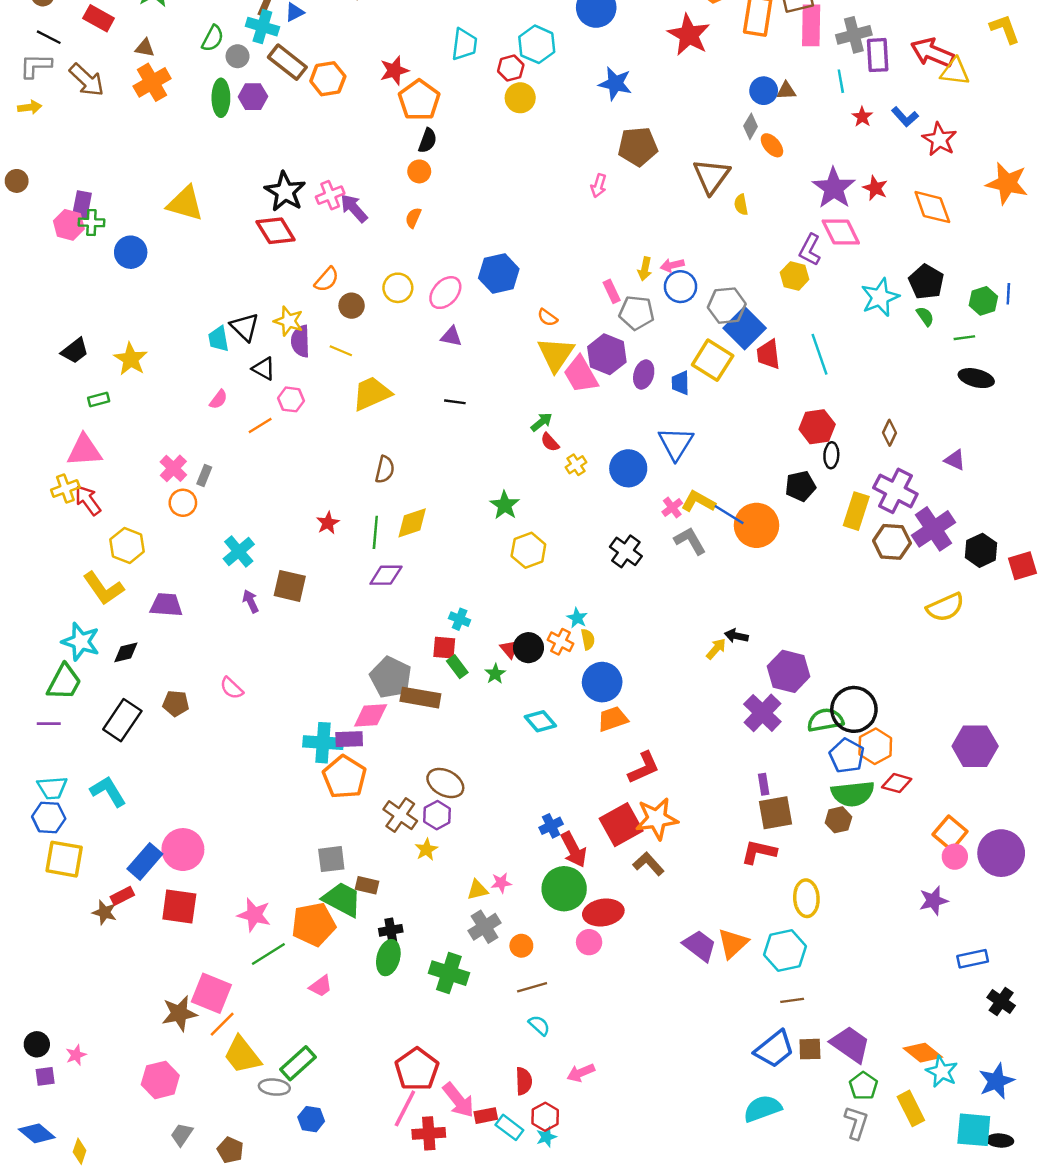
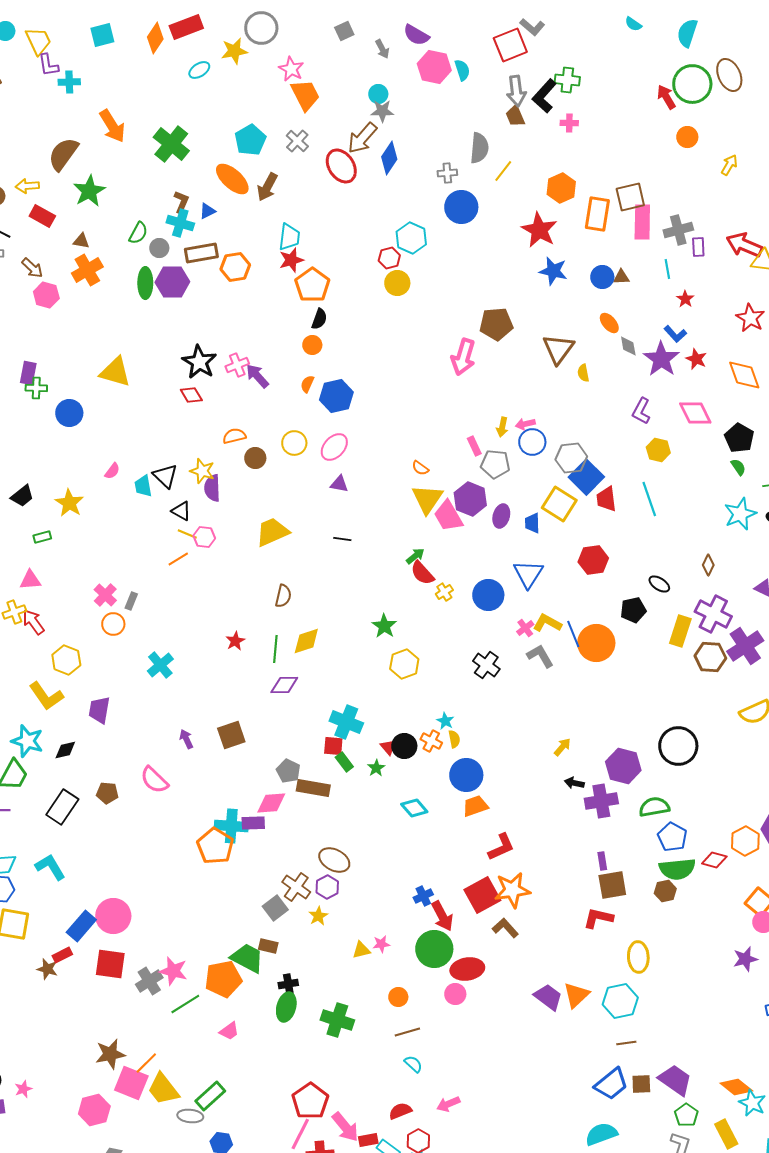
cyan trapezoid: (464, 44) -> (289, 237), moved
purple rectangle: (878, 55) -> (698, 247), size x0.7
brown rectangle: (287, 62) -> (201, 253), turned -48
brown arrow: (87, 80) -> (32, 268), size x0.7
blue star: (615, 84) -> (553, 271), moved
purple hexagon: (253, 97) -> (172, 282), size x1.4
blue L-shape: (905, 117) -> (675, 334), moved
gray diamond: (751, 126) -> (628, 346), moved, turned -40
pink arrow: (599, 186) -> (463, 357), size x1.8
pink hexagon: (69, 225) -> (46, 295), moved
red diamond: (276, 231) -> (191, 395), size x0.7
pink diamond: (841, 232) -> (695, 413), moved
blue hexagon: (499, 274) -> (336, 396), moved
yellow hexagon: (795, 276) -> (658, 450), moved
orange semicircle: (327, 279) -> (234, 436), turned -145
cyan star: (880, 297) -> (740, 514), moved
yellow line: (341, 351) -> (187, 534), moved
pink semicircle: (219, 399) -> (112, 471), moved
red hexagon: (817, 427) -> (593, 560), moved
red semicircle: (550, 442) -> (422, 573), size x1.5
pink triangle: (84, 451) -> (30, 580), size x0.7
black ellipse: (831, 455) -> (659, 584), turned -60
blue line: (729, 515) -> (573, 634), turned 36
brown square: (290, 586) -> (231, 735), moved, turned -32
purple arrow: (251, 601) -> (186, 739), moved
purple trapezoid: (166, 605) -> (99, 710), turned -84
cyan cross: (460, 619) -> (346, 722), size x1.8
black arrow: (736, 636) -> (574, 783), moved
gray pentagon: (391, 677) -> (288, 771), size x0.7
pink semicircle: (232, 688) -> (154, 780), size x1.4
black circle: (854, 709) -> (678, 746), moved
purple cross: (762, 713) -> (601, 801), turned 36
orange hexagon: (875, 746) -> (745, 841), moved
orange pentagon: (344, 777) -> (215, 846), moved
gray square: (331, 859) -> (275, 908), moved, turned -30
gray cross: (485, 927) -> (149, 981), moved
pink square: (211, 993) -> (131, 1083), moved
red semicircle: (524, 1081) -> (400, 1111), turned -110

